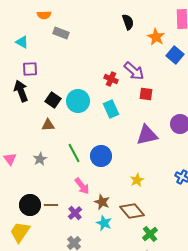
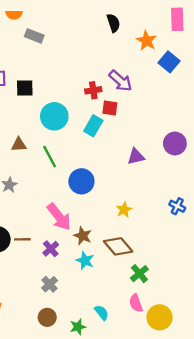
red cross: (111, 79) -> (93, 90), turned -32
red square: (146, 94) -> (110, 108), moved
black square: (53, 100) -> (25, 88), moved, turned -35
cyan rectangle: (111, 109) -> (93, 126), turned 54
purple triangle: (147, 135) -> (136, 157), size x0.7
green line: (74, 153) -> (50, 157), moved
pink arrow: (82, 186) -> (59, 217), size x1.4

